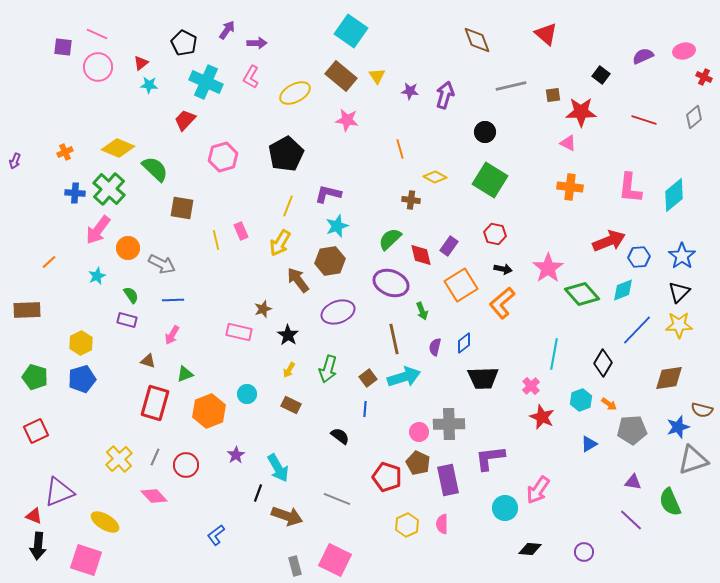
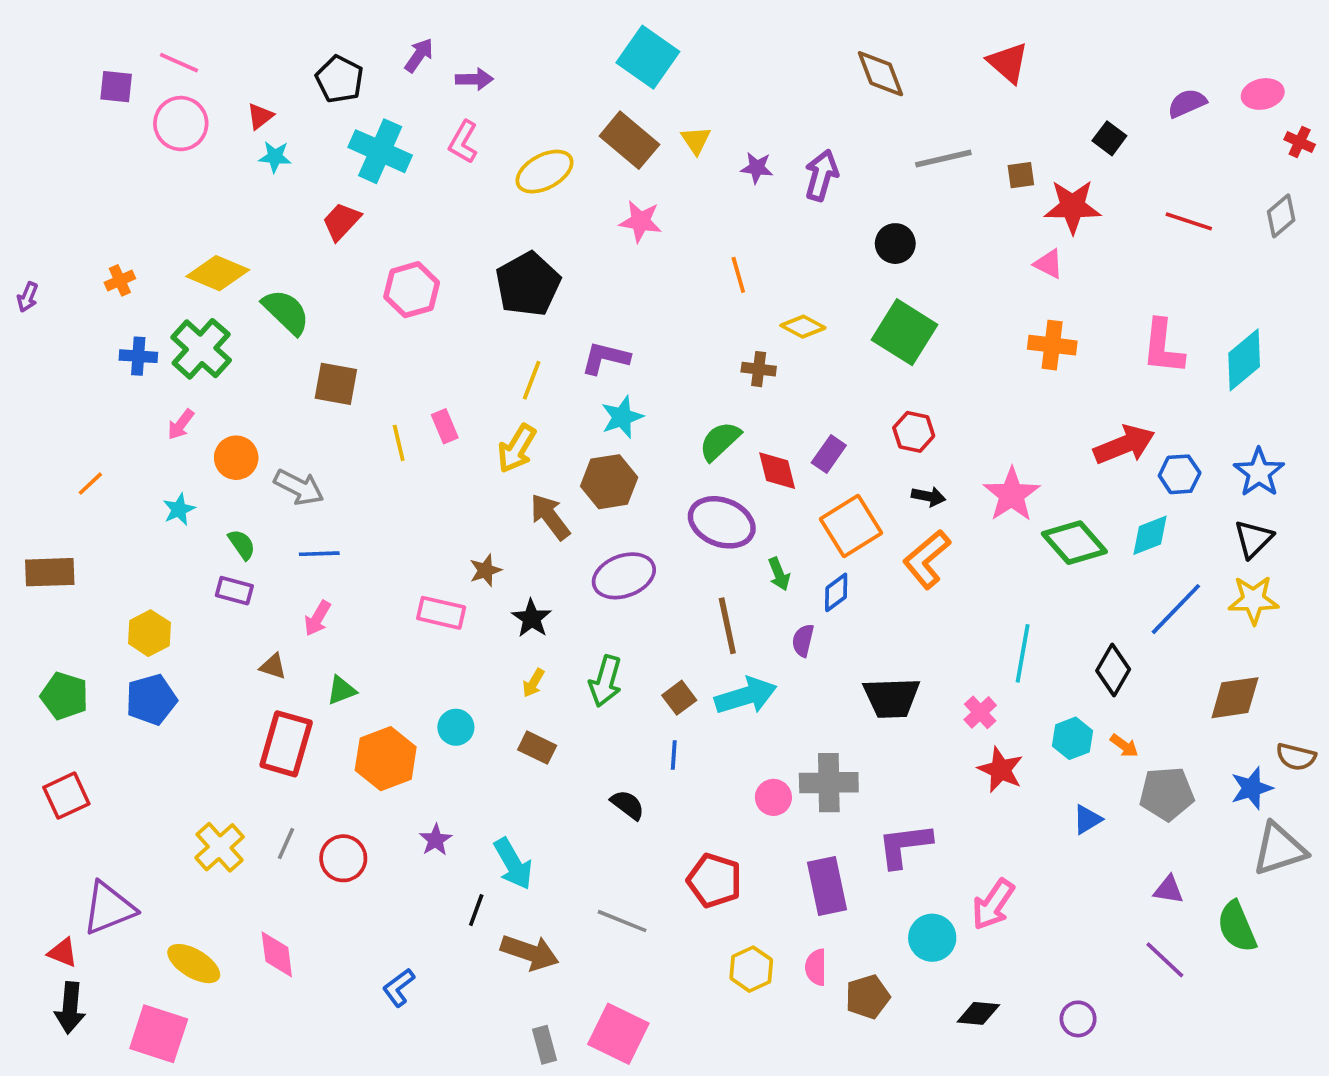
pink arrow: (98, 230) -> (181, 424), size x0.6
blue diamond: (464, 343) -> (836, 592), moved
brown pentagon: (418, 463) -> (868, 997), moved, turned 30
pink diamond: (154, 496) -> (277, 954), moved, turned 36

